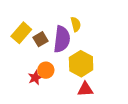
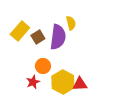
yellow hexagon: (81, 64) -> (63, 82), moved
red star: (35, 78) -> (33, 82), moved

